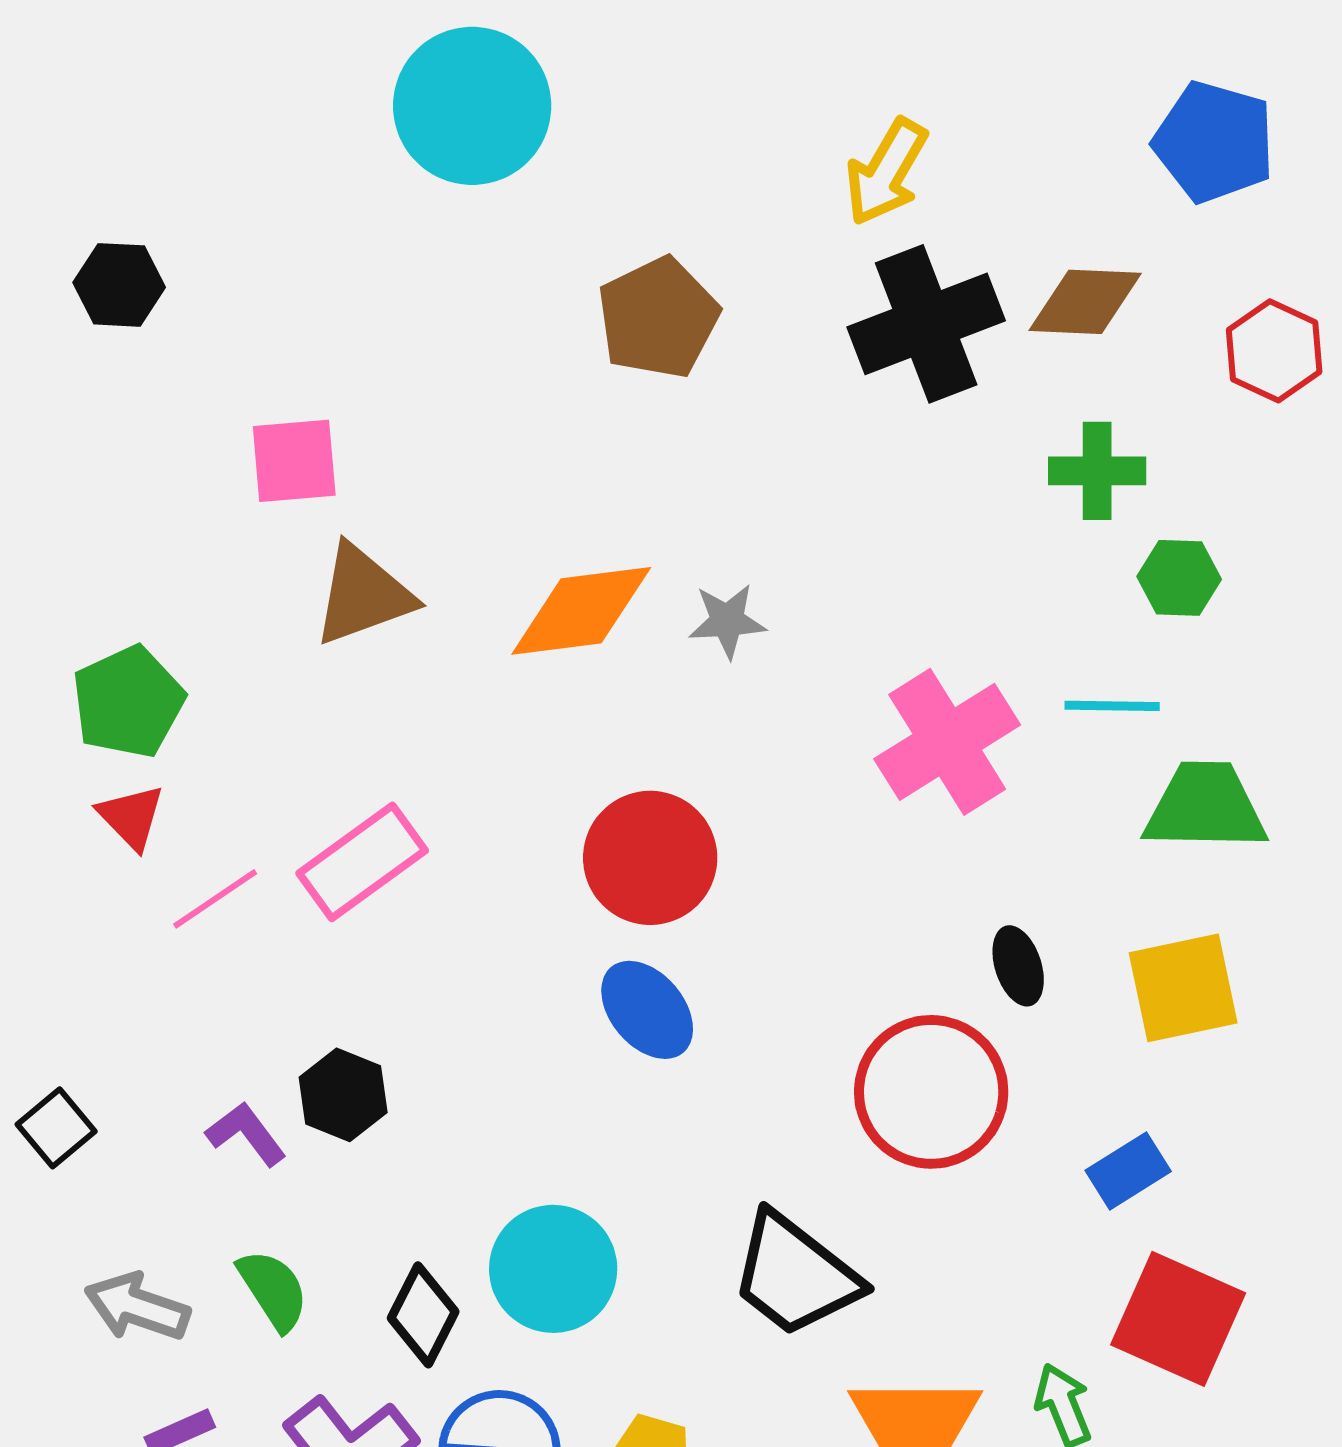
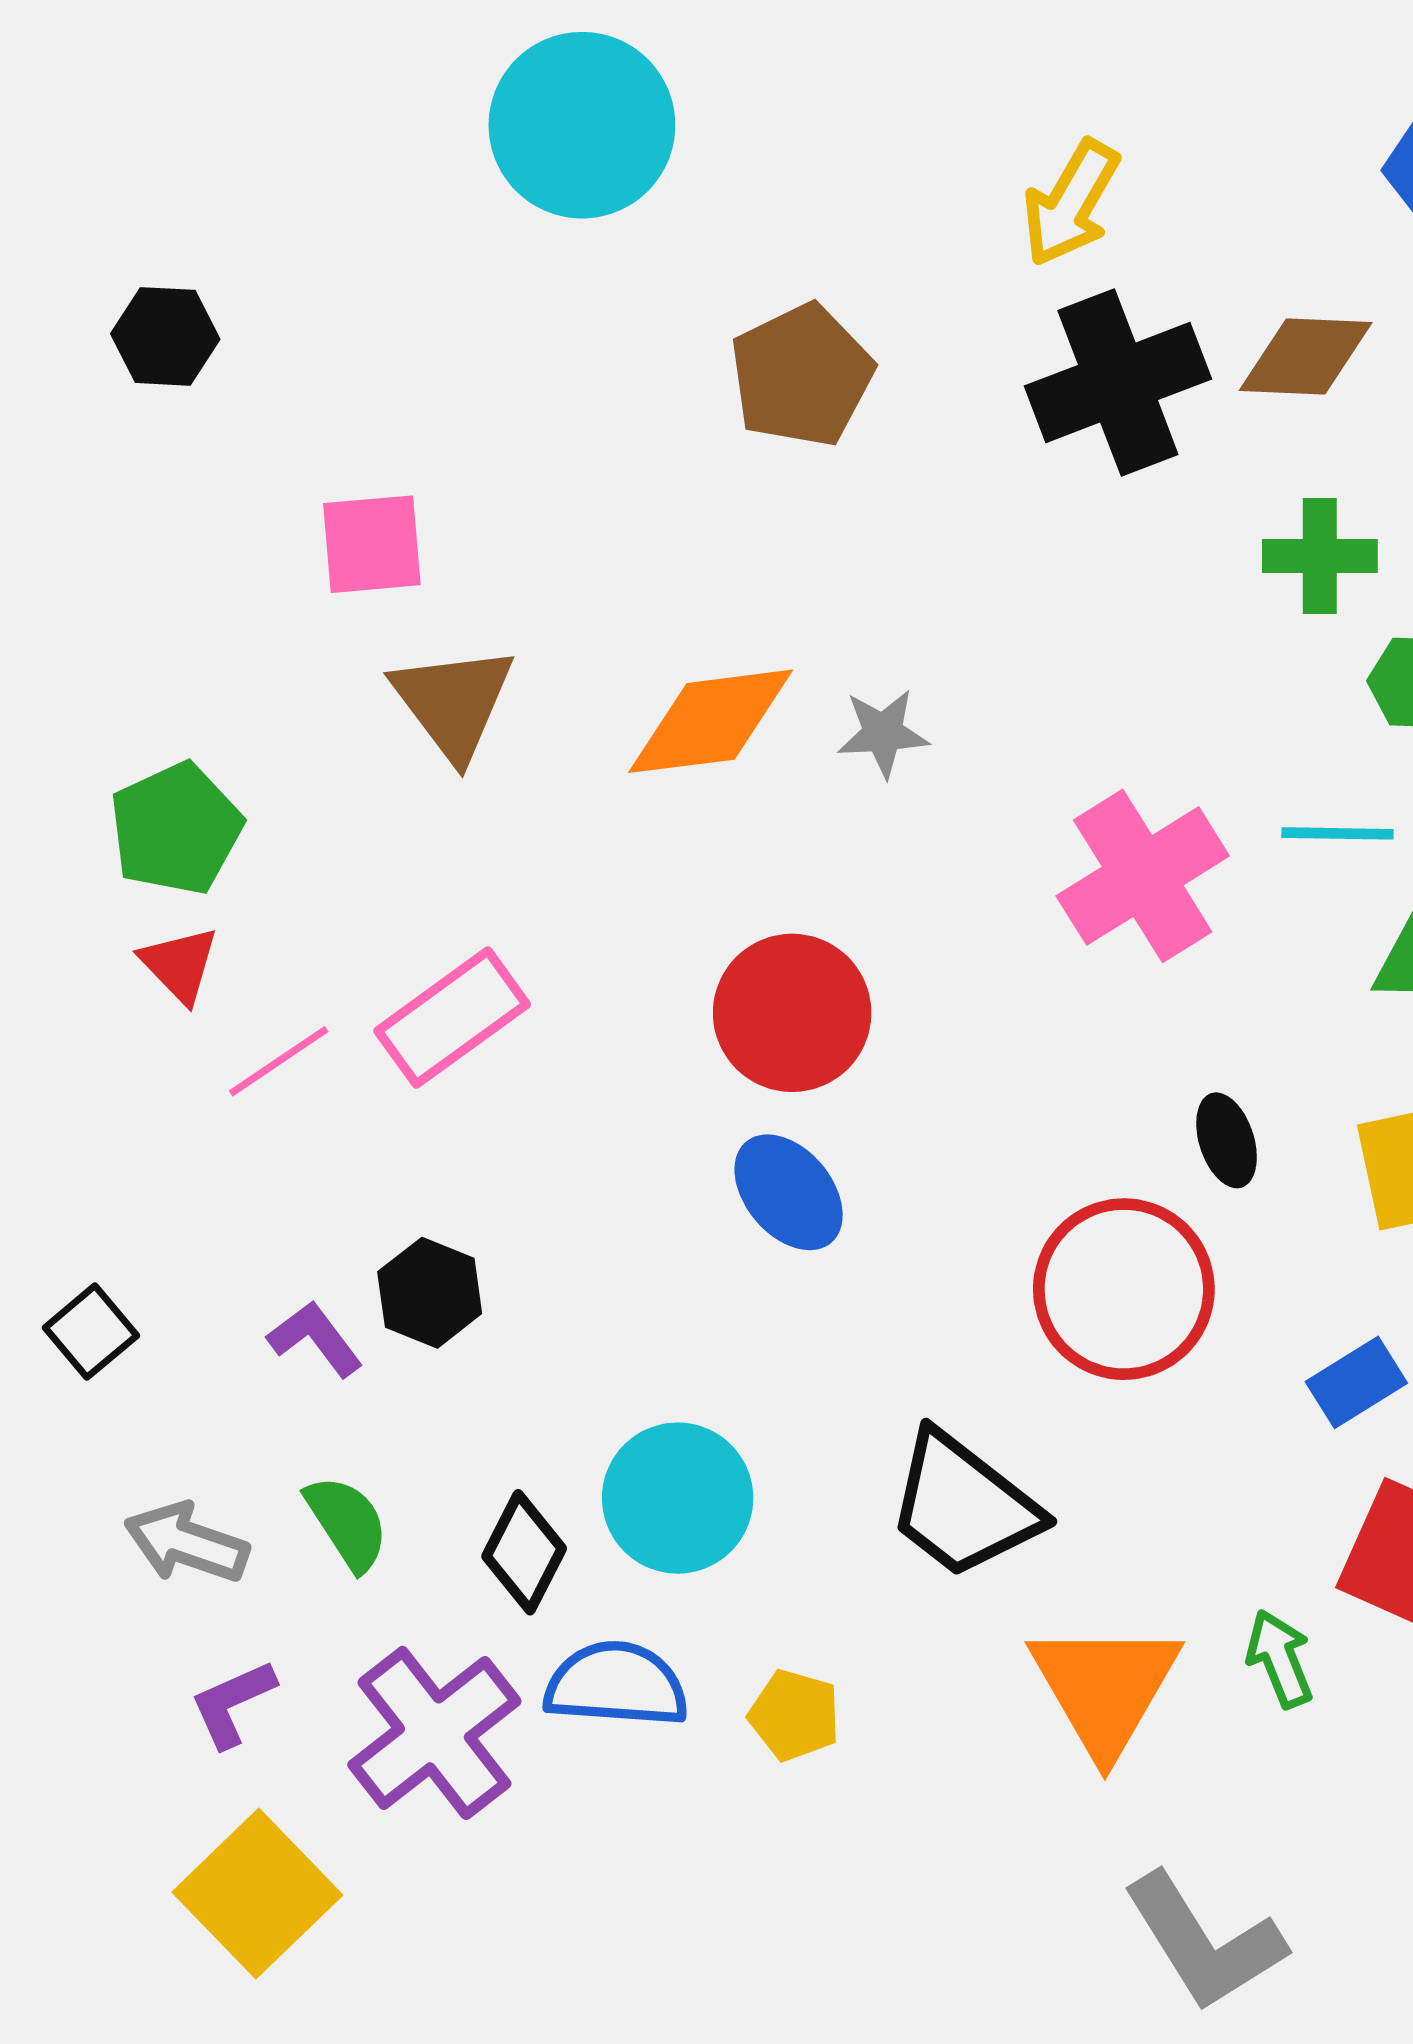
brown triangle: (363, 595) -> (453, 702), turned -47

